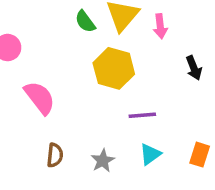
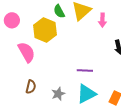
yellow hexagon: (114, 68) -> (45, 30), moved
cyan triangle: (150, 154) -> (86, 94), size x1.5

